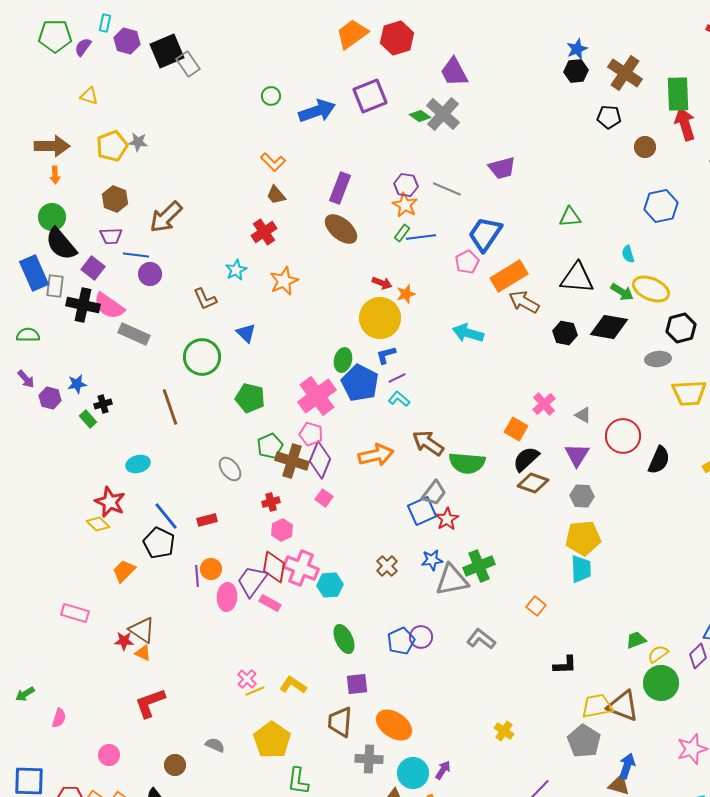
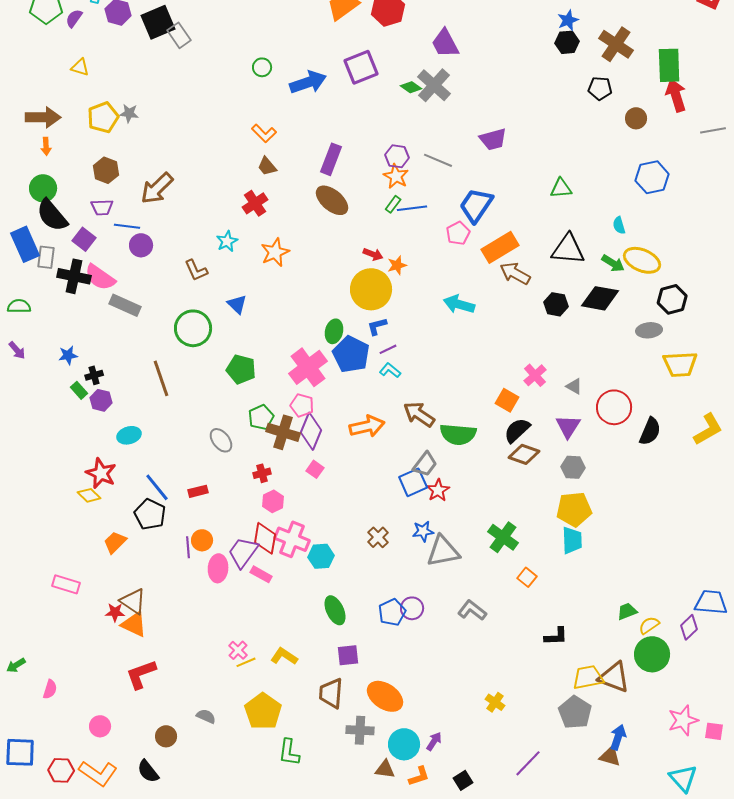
purple hexagon: (50, 398) -> (101, 400), moved
green cross: (479, 566) -> (503, 537), moved, turned -32
orange triangle: (143, 653) -> (134, 624), size x1.6

